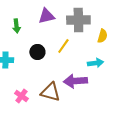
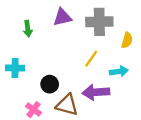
yellow line: (63, 46) -> (91, 59), moved
black circle: (37, 52) -> (50, 84), moved

